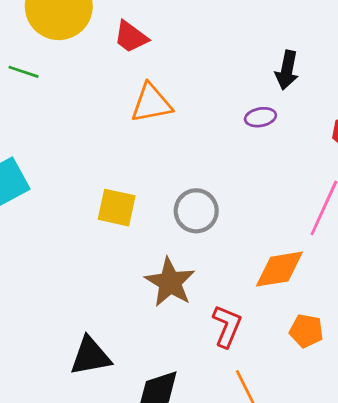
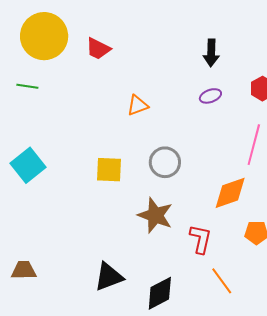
orange triangle: (151, 103) -> (138, 105), moved, size x0.7
purple ellipse: (260, 117) -> (210, 96), moved

